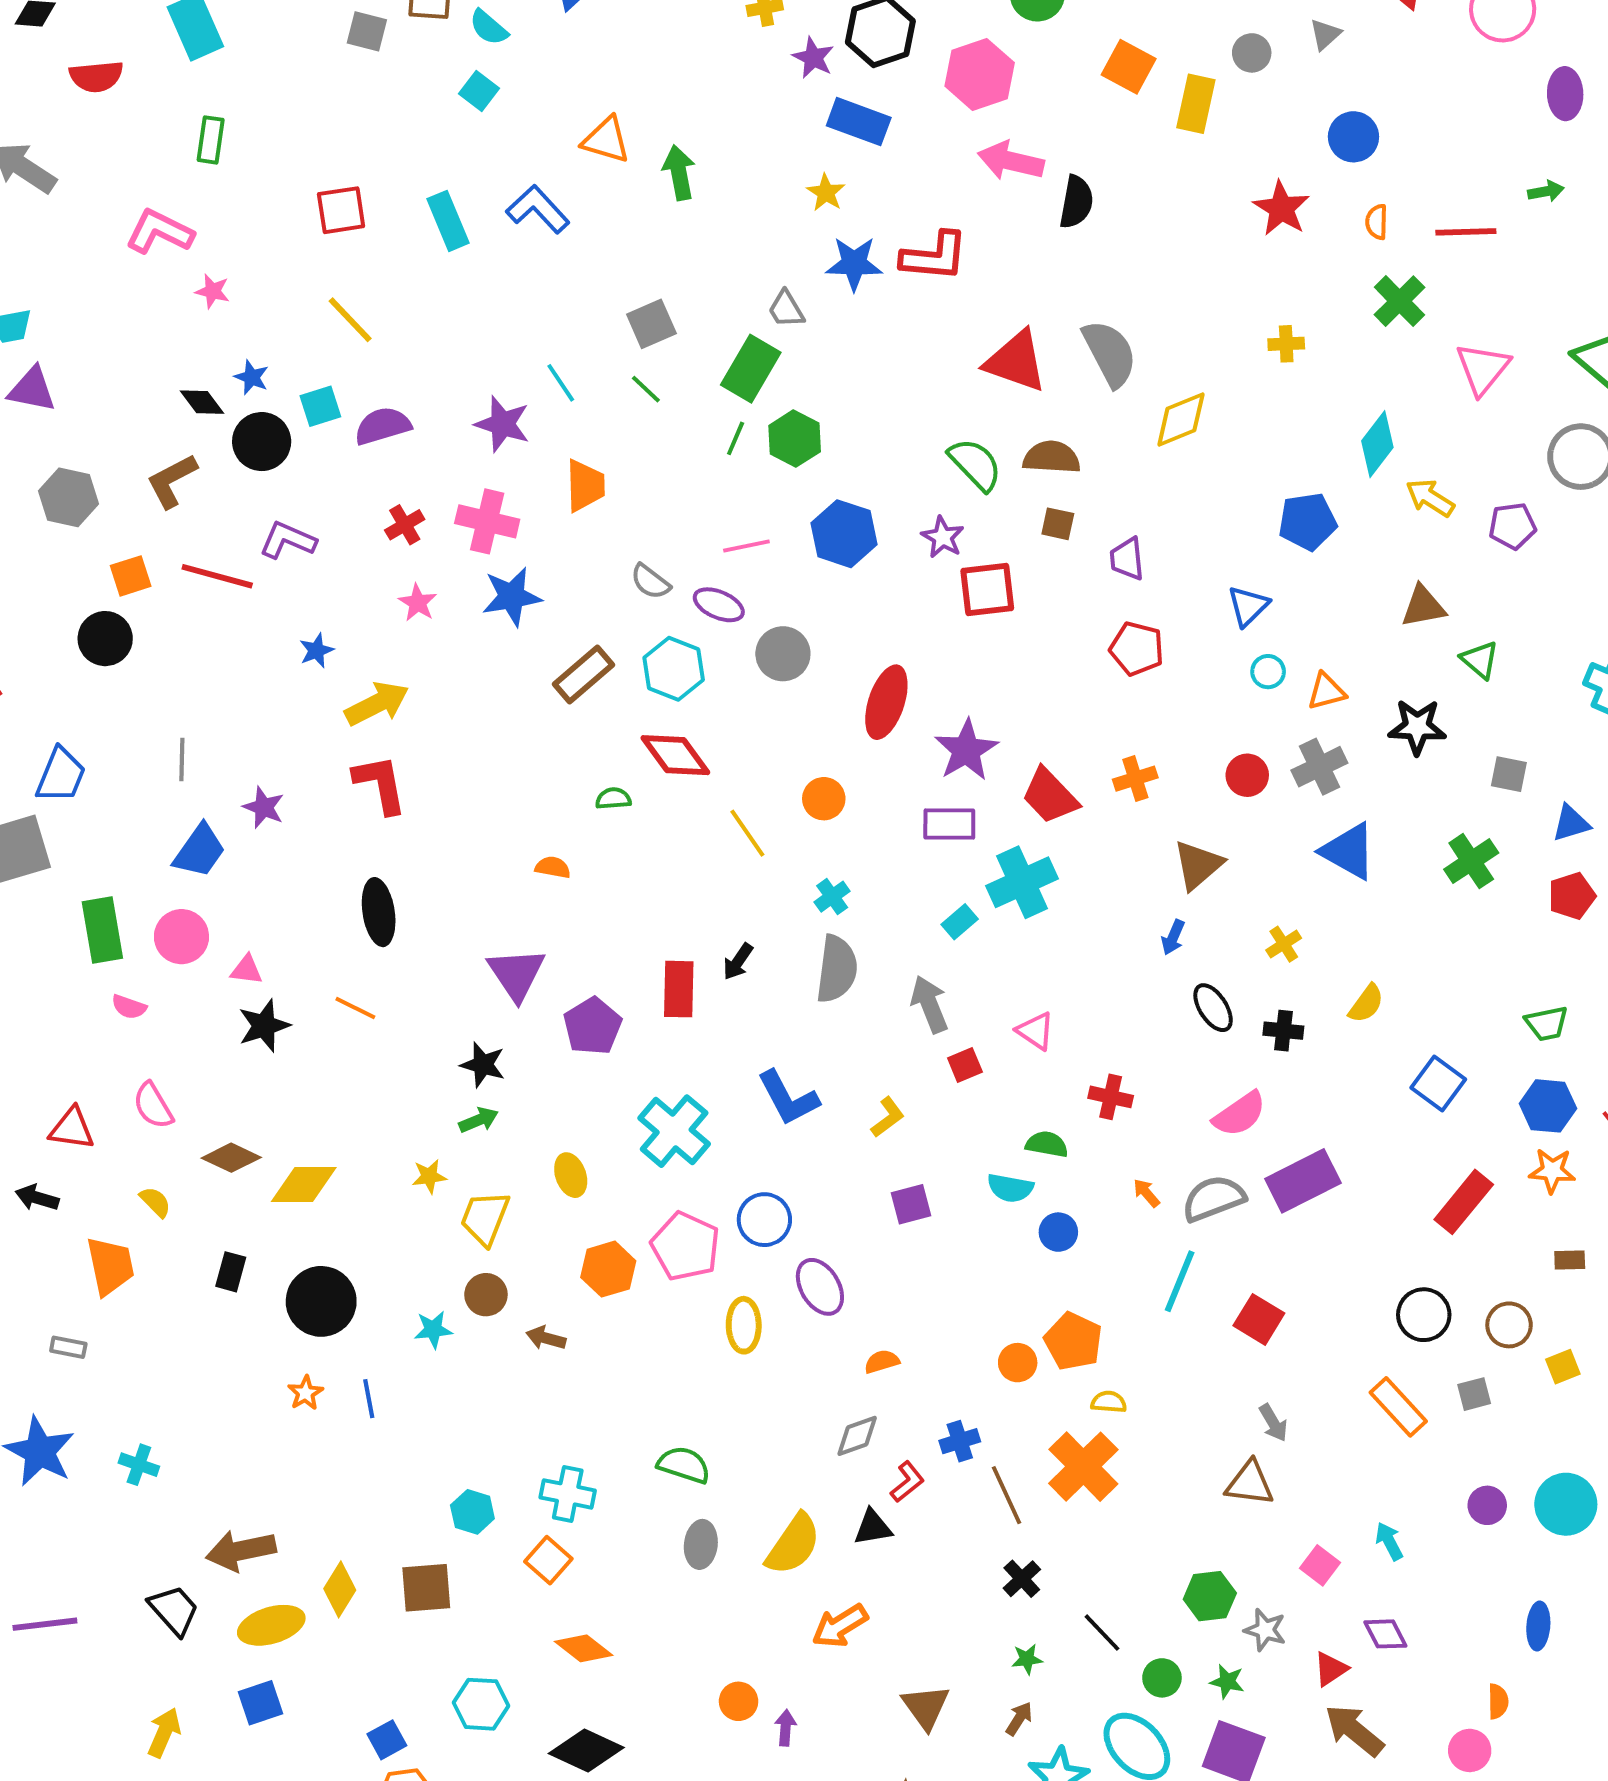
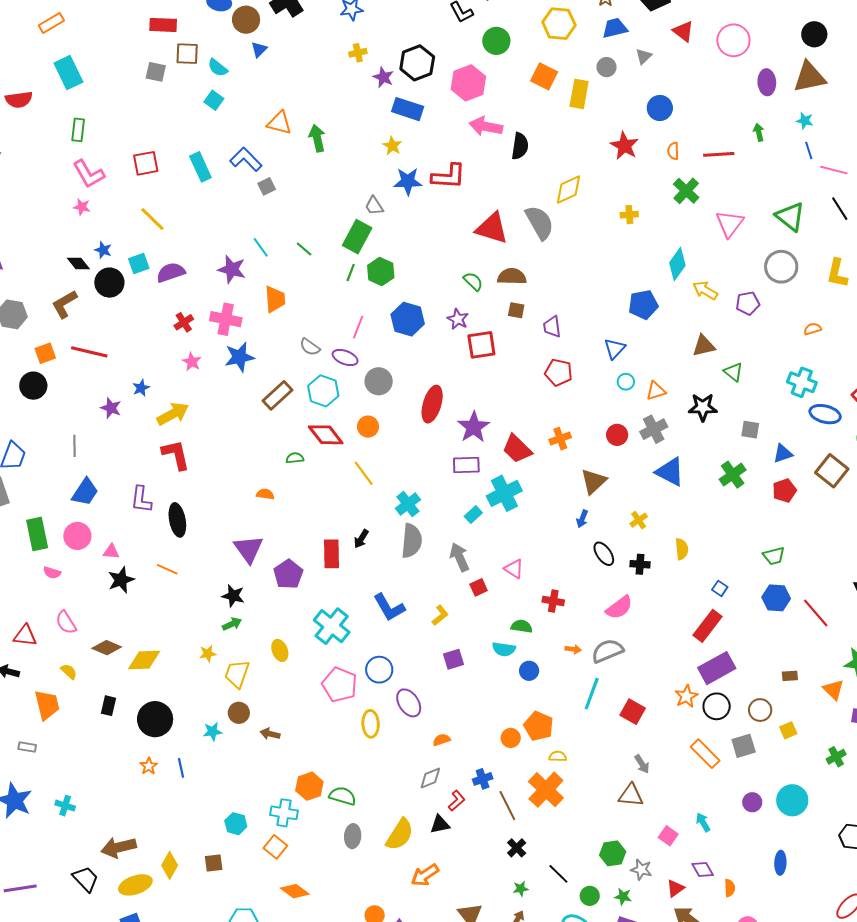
green arrow: (1546, 191) -> (759, 132), turned -90
pink L-shape: (160, 232) -> (89, 174), moved, turned -144
gray square: (651, 324) -> (267, 186), moved, size x0.7
yellow diamond: (1181, 419) -> (568, 189), moved
green semicircle: (975, 464) -> (473, 281), size x0.7
purple L-shape: (288, 540) -> (141, 499), moved, turned -104
pink line: (746, 546) -> (358, 327), turned -55
orange circle: (824, 799) -> (368, 427), moved
purple star: (264, 807) -> (111, 408), moved
cyan cross: (832, 897) -> (408, 504), size x1.4
yellow semicircle: (1366, 1004) -> (682, 549), turned -40
blue square: (1438, 1084) -> (720, 588), size x0.6
orange star: (1552, 1171) -> (686, 696), moved, turned -30
purple rectangle: (1303, 1181) -> (717, 668), moved
orange arrow: (1146, 1193) -> (573, 649), turned 140
red rectangle: (1464, 1202) -> (707, 626), moved
orange hexagon: (608, 1269) -> (309, 786), moved
gray square: (1474, 1394) -> (744, 746), size x1.4
brown square: (426, 1588) -> (214, 863), size x0.7
orange semicircle: (1498, 1701) -> (730, 888), moved

